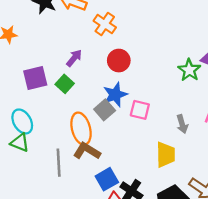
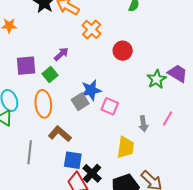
red circle: (119, 61) -> (123, 51), moved
orange ellipse: (81, 129) -> (43, 104), moved
gray line: (59, 163) -> (30, 152), moved
blue square: (107, 179) -> (73, 160), turned 30

